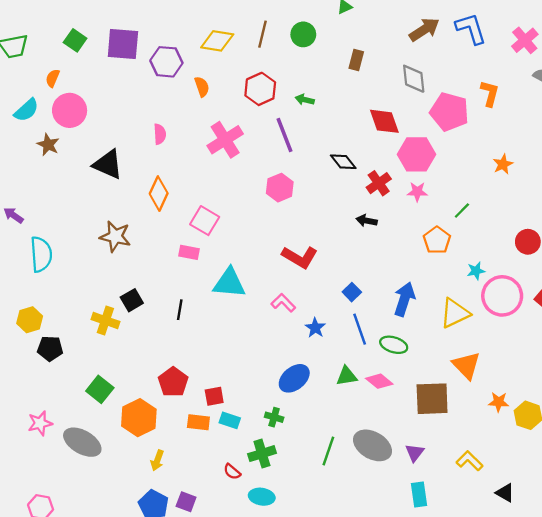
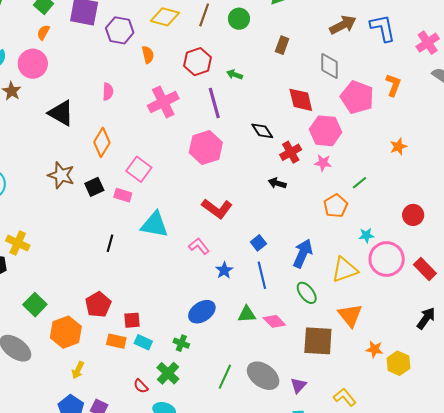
orange semicircle: (53, 78) -> (43, 32), moved
pink hexagon: (280, 188) -> (206, 147), size x1.4
black square: (132, 300) -> (94, 187), moved
yellow cross: (105, 321) -> (18, 243), moved
green ellipse: (394, 345) -> (307, 293), moved, turned 30
green cross: (262, 454) -> (168, 373), turned -35

